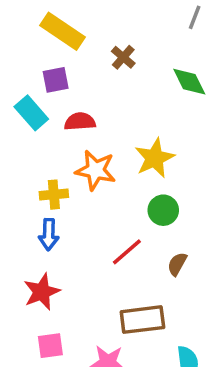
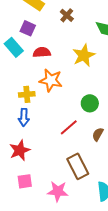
purple square: (56, 80) -> (28, 28), turned 35
yellow star: (155, 158) -> (84, 55), moved
brown rectangle: (142, 320) -> (78, 166), turned 70

